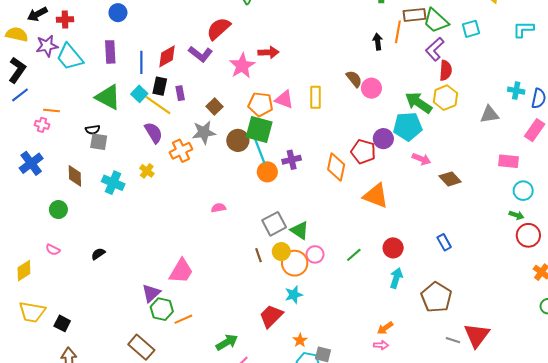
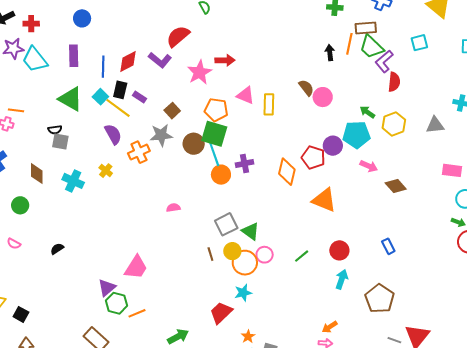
green trapezoid: (436, 21) -> (372, 47), moved
purple rectangle: (180, 93) -> (140, 97), turned -48
yellow hexagon: (445, 98) -> (394, 124), moved
pink triangle: (284, 99) -> (246, 95), moved
green arrow: (419, 103) -> (367, 112), size x0.6

